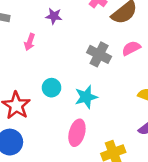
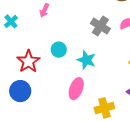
cyan star: (86, 97) -> (86, 60), turned 30

